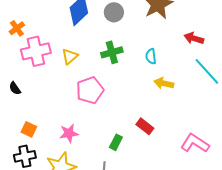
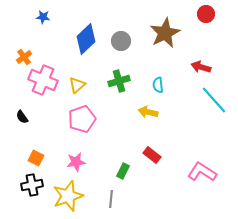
pink cross: (36, 51) -> (43, 80), turned 36
yellow arrow: (164, 83) -> (148, 112), moved
pink pentagon: (90, 90) -> (82, 119), moved

